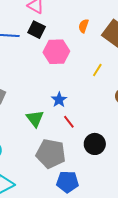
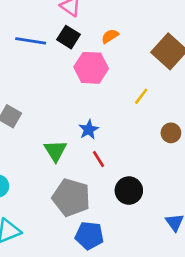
orange semicircle: (84, 26) -> (110, 36), moved, turned 32

